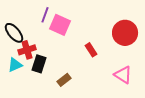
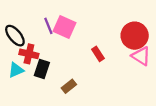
purple line: (45, 15) -> (48, 26), moved, turned -42
red cross: (27, 50) -> (29, 54), turned 30
pink triangle: (123, 75) -> (141, 56), moved

